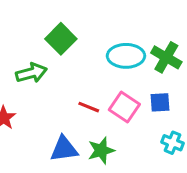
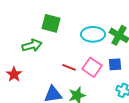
green square: (61, 39) -> (51, 23), turned -30

